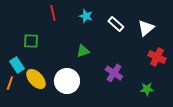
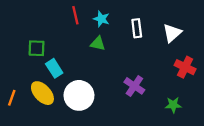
red line: (53, 13) -> (75, 15), moved
white rectangle: (116, 24) -> (137, 28), turned 42
green triangle: (83, 51) -> (98, 44), moved, turned 32
cyan rectangle: (17, 65) -> (54, 68), moved

